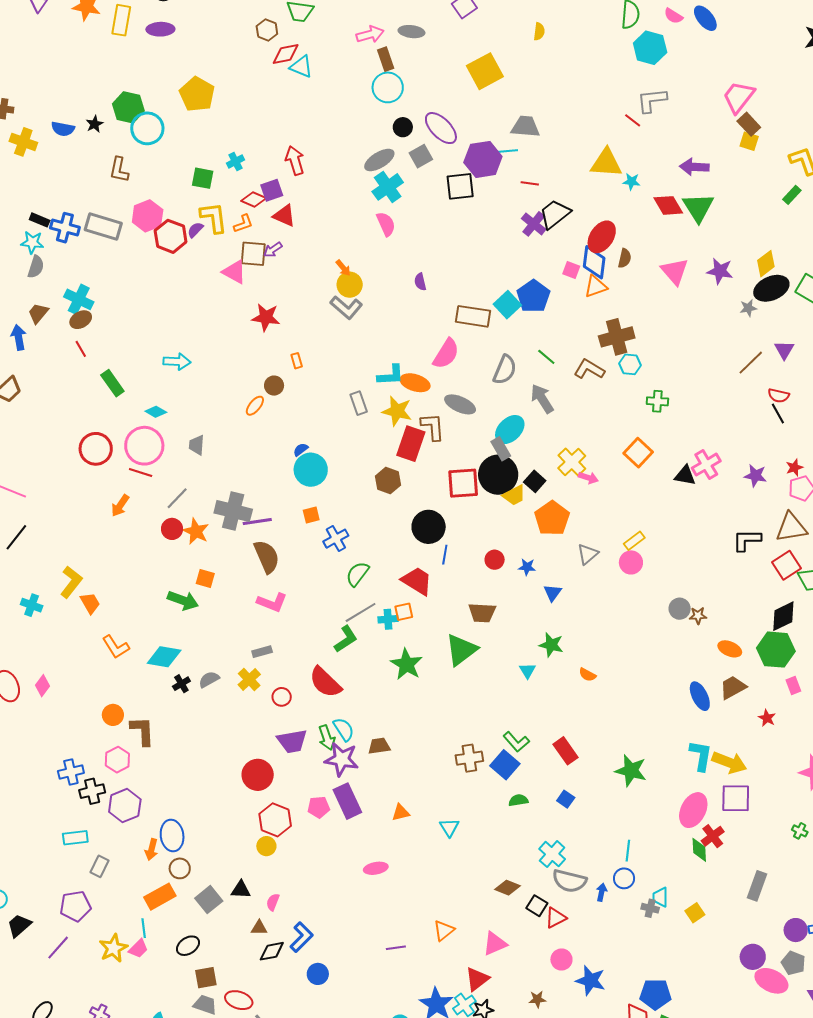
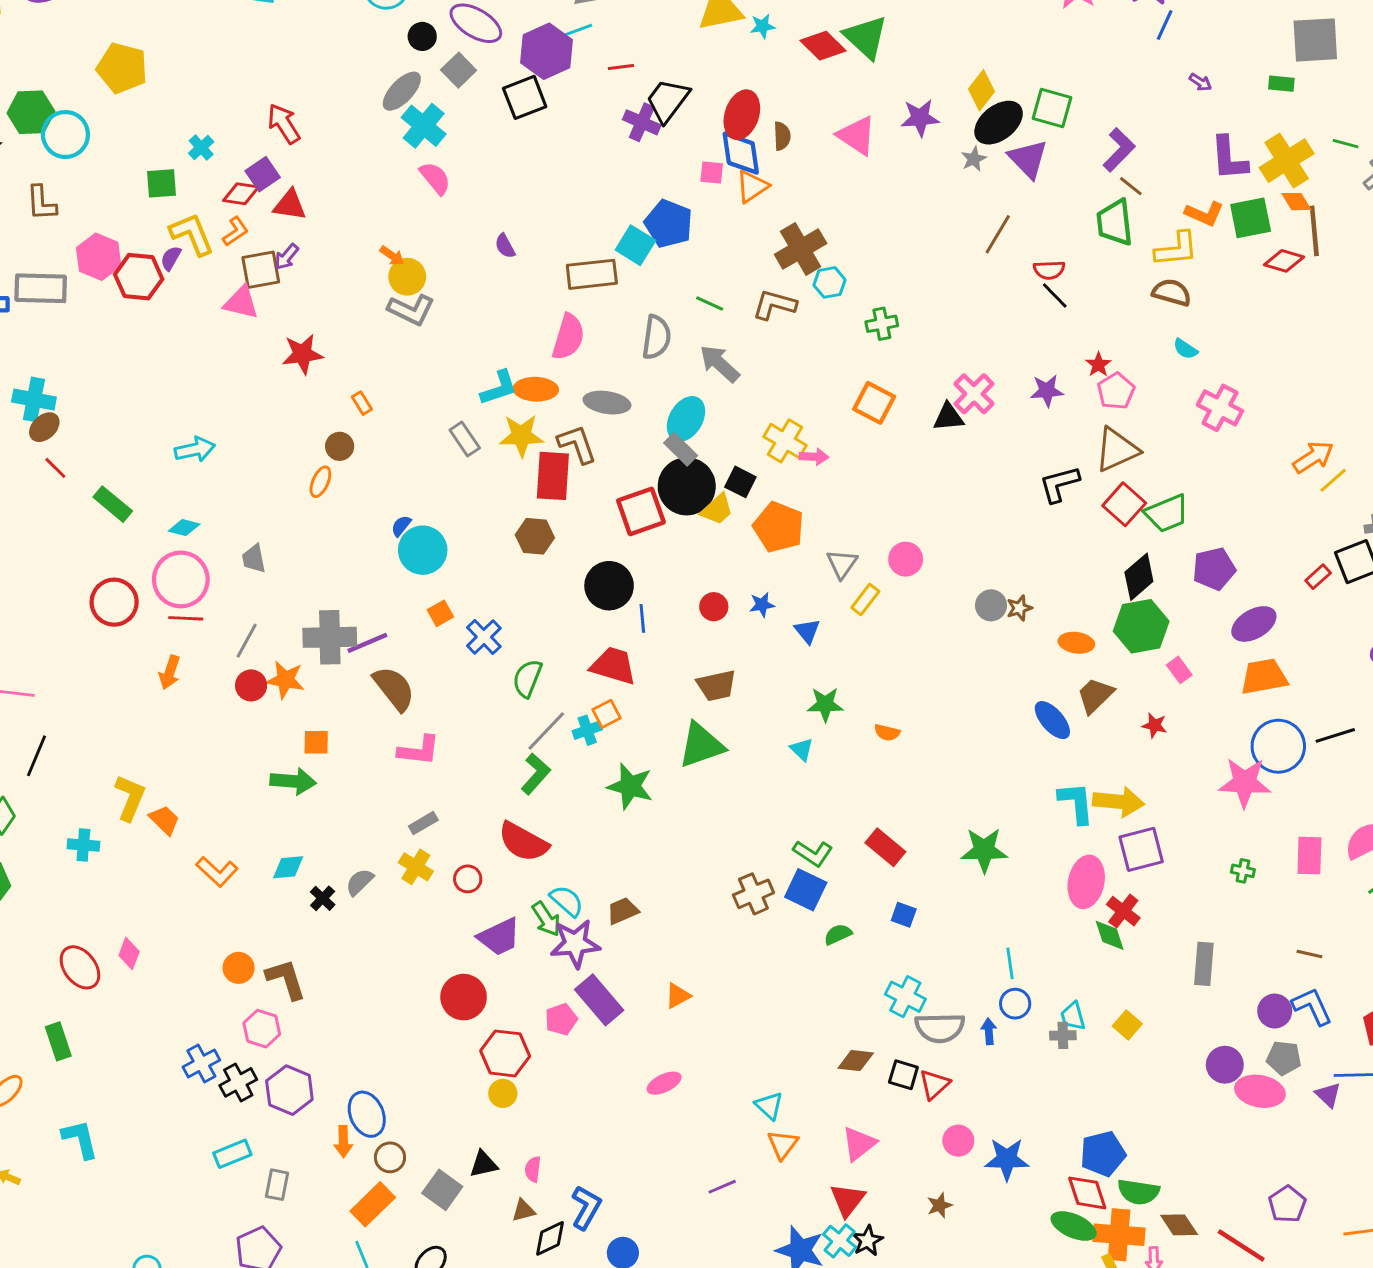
purple triangle: (784, 350) -> (1028, 159), moved, size x1.4
yellow rectangle: (634, 541) -> (865, 600), moved
green triangle: (461, 650) -> (701, 745), turned 33
cyan diamond: (164, 657) -> (288, 867), size x0.7
cyan triangle: (449, 827) -> (769, 1106), moved

